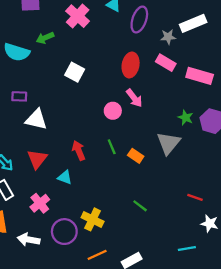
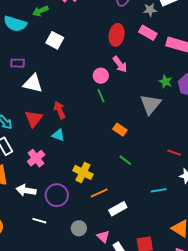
white square: (75, 72) -> (55, 40), moved
green line: (112, 147) -> (101, 96), moved
red arrow: (79, 150) -> (60, 110), moved
orange rectangle: (136, 156) -> (120, 130), moved
purple circle: (64, 232) -> (57, 195), moved
cyan line: (187, 249) -> (159, 190), moved
orange line: (97, 255) -> (99, 193), moved

